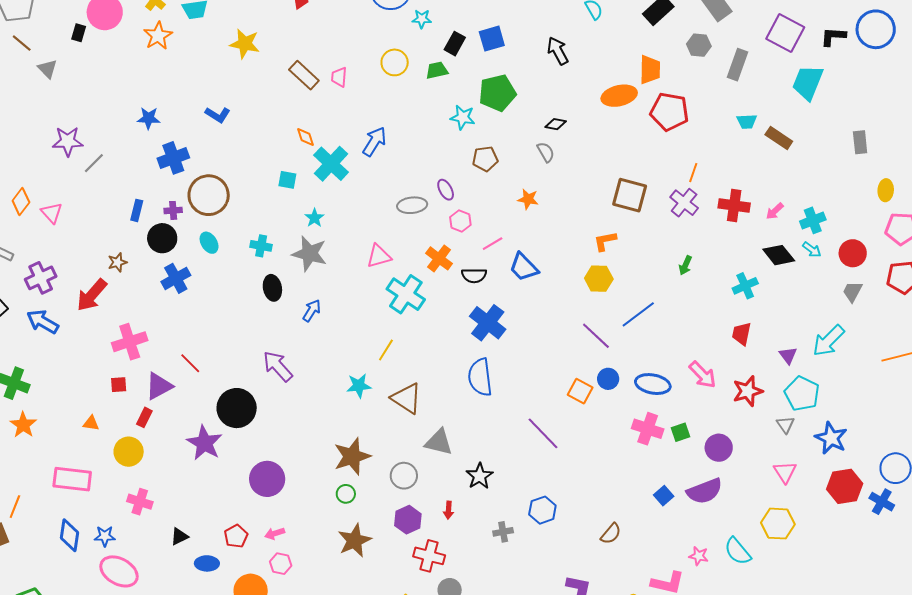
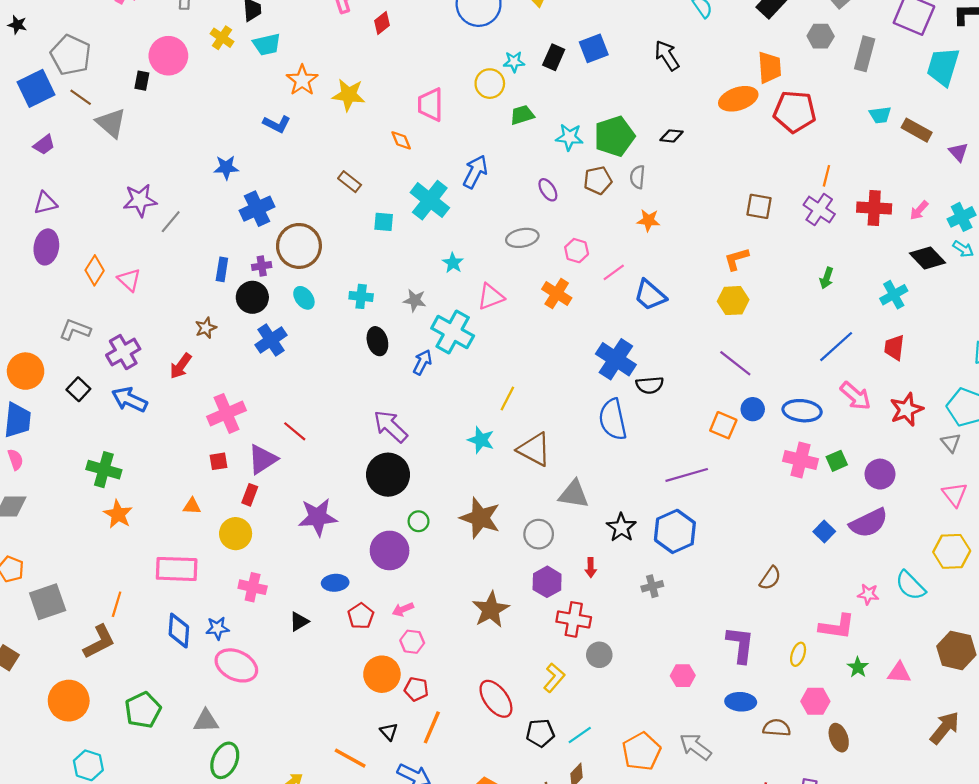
cyan star: (422, 19) -> (514, 62), moved
orange star: (158, 36) -> (302, 80), moved
yellow star: (245, 44) -> (349, 95), moved
gray triangle: (47, 69) -> (111, 123), size x1.4
green trapezoid: (437, 70) -> (522, 115), moved
brown rectangle: (304, 75) -> (350, 182), moved, size x0.7
pink trapezoid: (339, 77) -> (430, 105), size x1.5
green pentagon: (497, 93) -> (614, 136), moved
blue L-shape: (218, 115) -> (277, 124), moved
orange diamond: (305, 137) -> (401, 140), moved
gray semicircle: (546, 152) -> (638, 177), moved, turned -140
purple ellipse: (446, 190) -> (548, 190), moved
brown square: (630, 195) -> (759, 206), size x0.7
cyan star: (314, 218) -> (453, 263), moved
gray star: (309, 254) -> (415, 300), size x0.6
black semicircle: (474, 275) -> (650, 385), moved
cyan cross: (406, 294) -> (453, 332), moved
red arrow: (92, 295) -> (181, 366), size x0.7
blue line: (638, 314) -> (836, 347), moved
purple triangle: (788, 355) -> (958, 152), moved
cyan star: (359, 386) -> (481, 440), turned 30
black circle: (237, 408) -> (388, 475), moved
purple line: (543, 433) -> (687, 475), turned -57
purple star: (204, 443) -> (318, 517), turned -30
brown star: (352, 456) -> (480, 518), turned -30
green circle: (346, 494) -> (419, 521), moved
blue hexagon: (542, 510) -> (675, 531), moved, size x1.4
blue ellipse: (207, 563) -> (335, 583), moved

